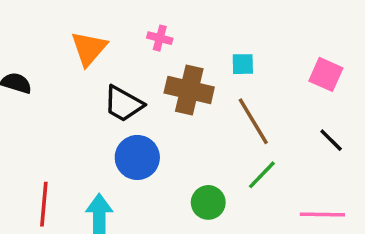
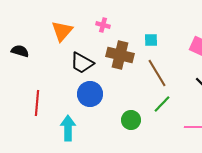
red line: (44, 204) -> (37, 103), moved

